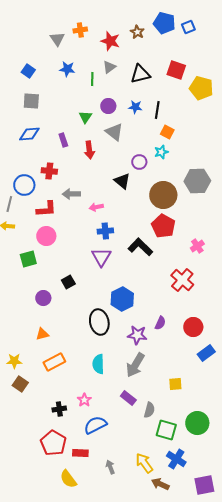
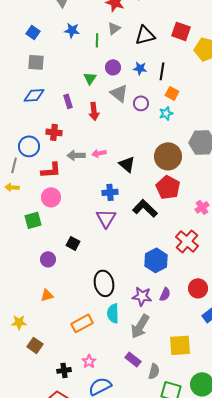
purple circle: (139, 162) -> (141, 103), moved
black triangle: (122, 181) -> (127, 164), moved
pink arrow: (96, 207) -> (99, 153), moved
black square: (68, 282) -> (73, 243), turned -32
blue hexagon: (122, 299) -> (156, 260), moved
purple semicircle: (160, 323) -> (165, 294), moved
orange rectangle: (54, 362) -> (82, 323), moved
cyan semicircle: (98, 364) -> (113, 313), moved
brown square: (20, 384) -> (35, 345), moved
yellow square: (175, 384) -> (180, 345), size x1.6

